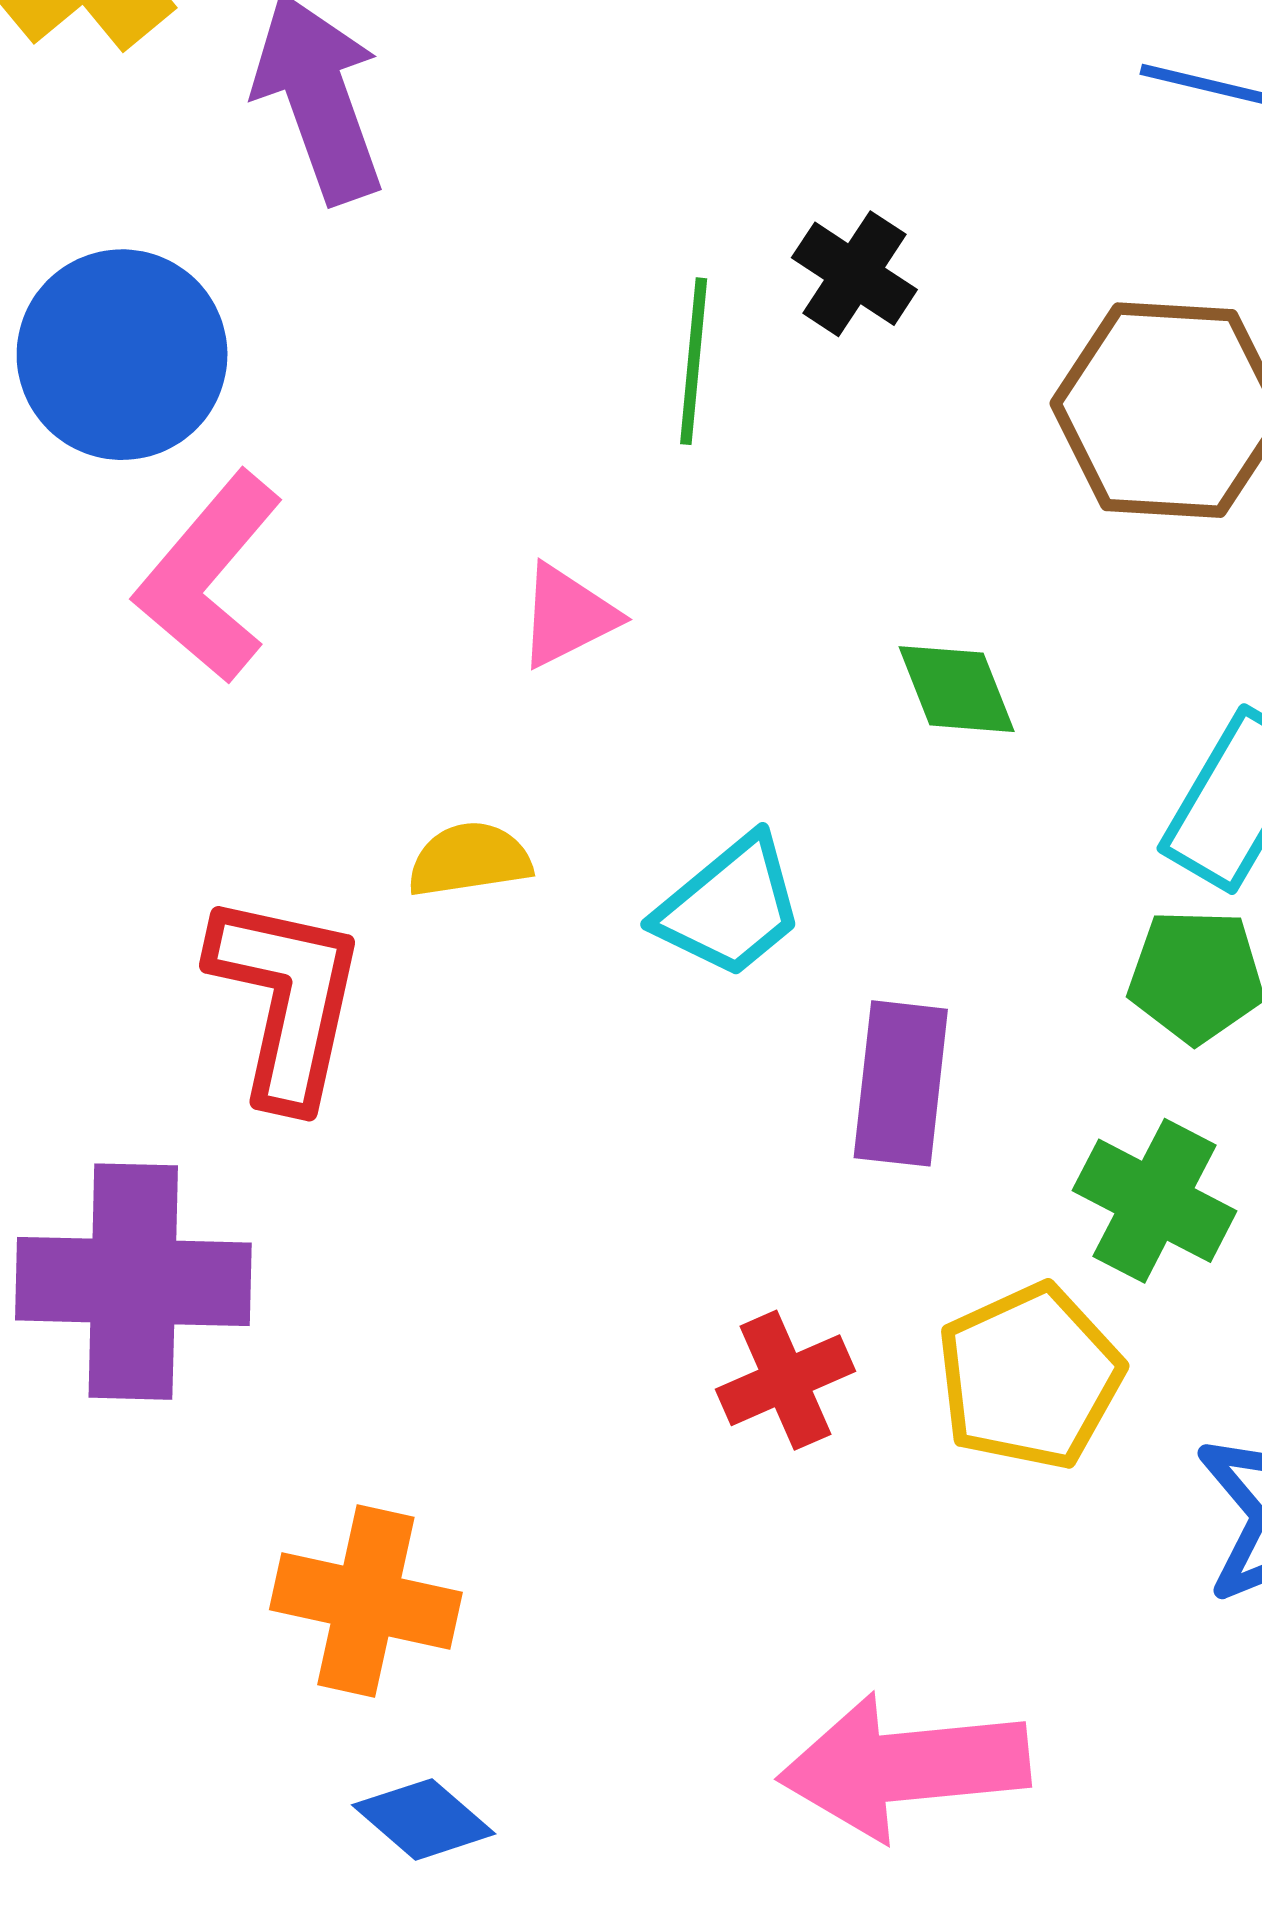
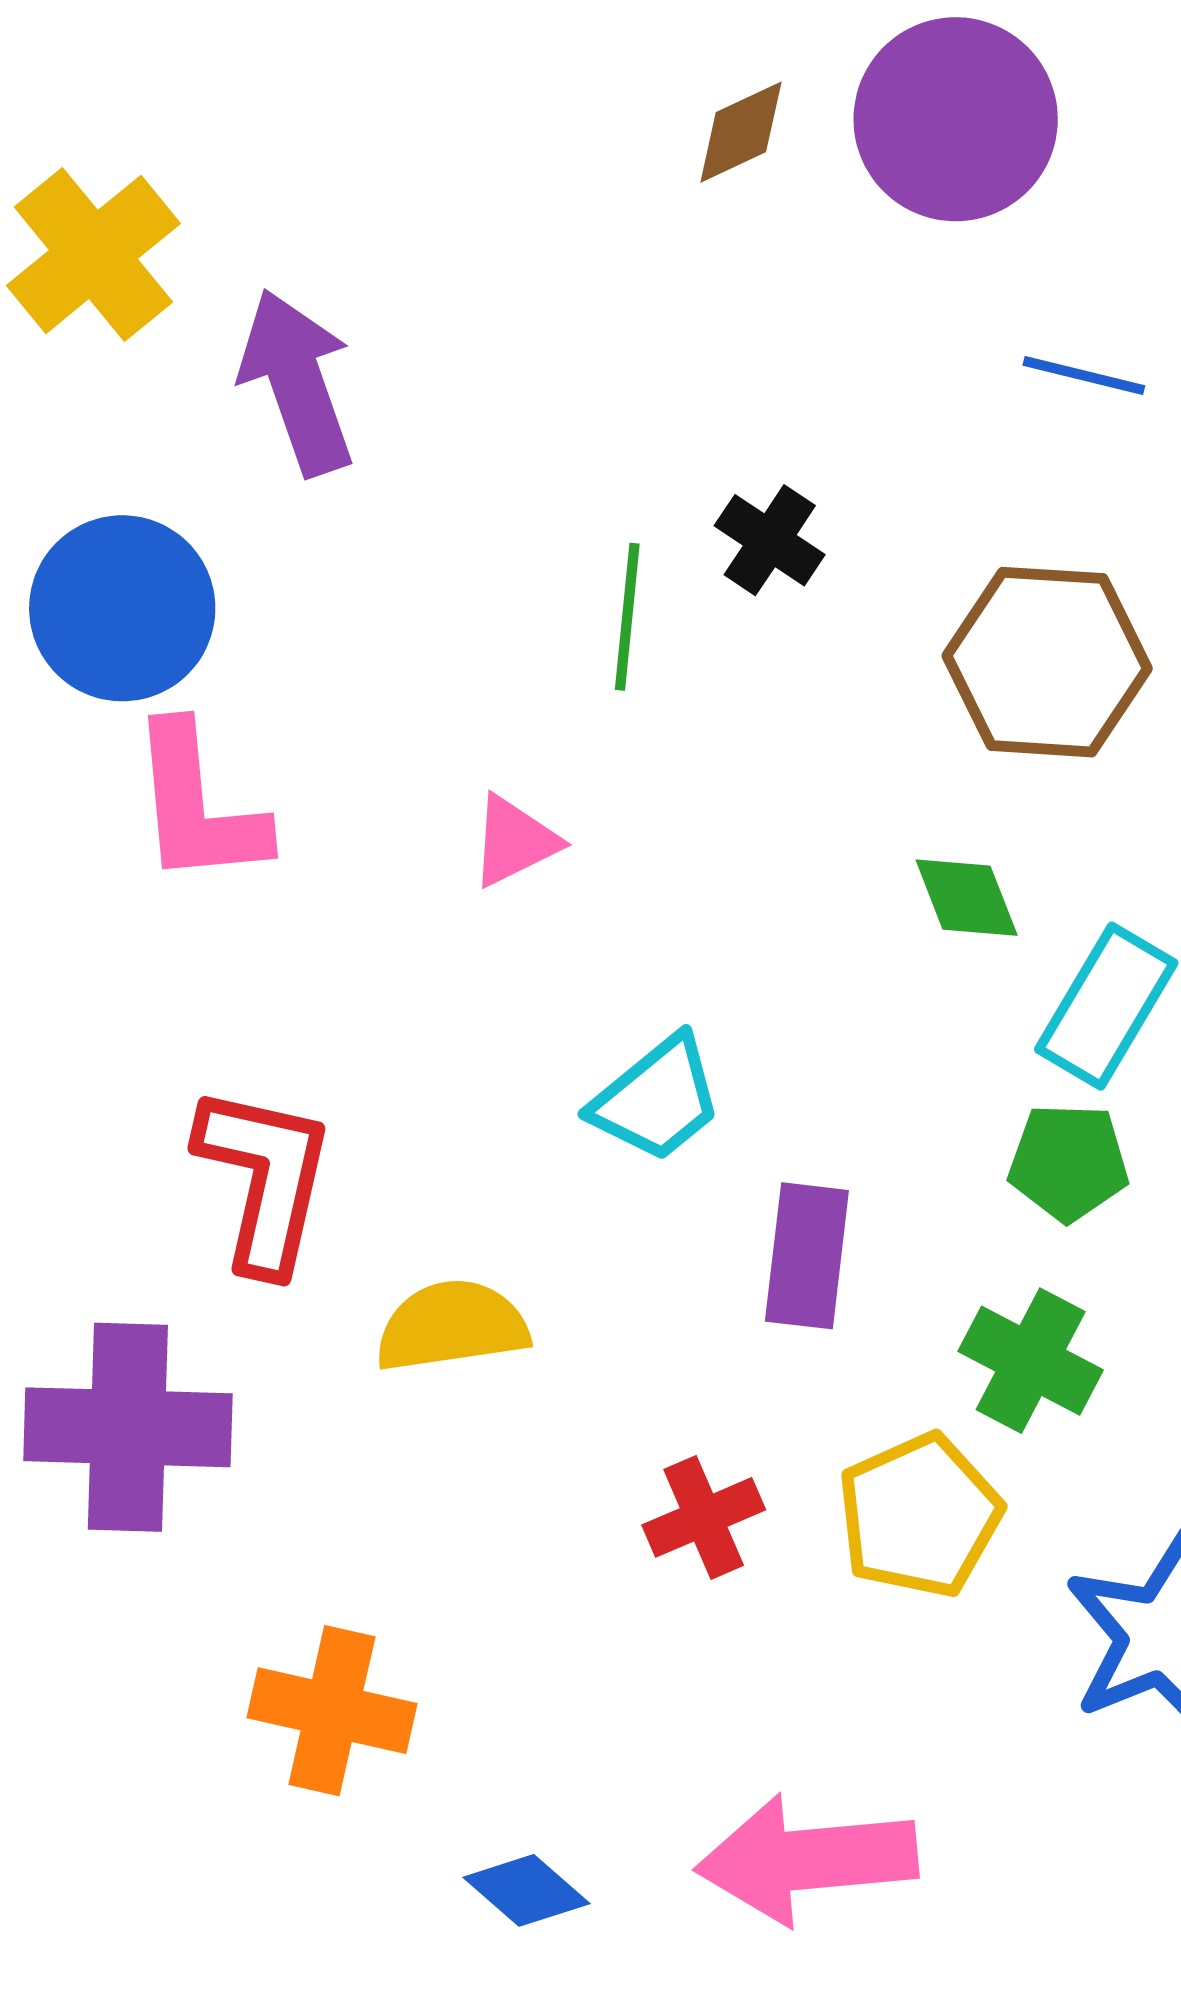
pink L-shape: (209, 577) -> (198, 805), turned -46
green diamond: (957, 689) -> (967, 898), moved
yellow semicircle: (469, 860) -> (452, 1326), moved, size x1.4
blue diamond: (424, 1819) -> (526, 1890), moved

